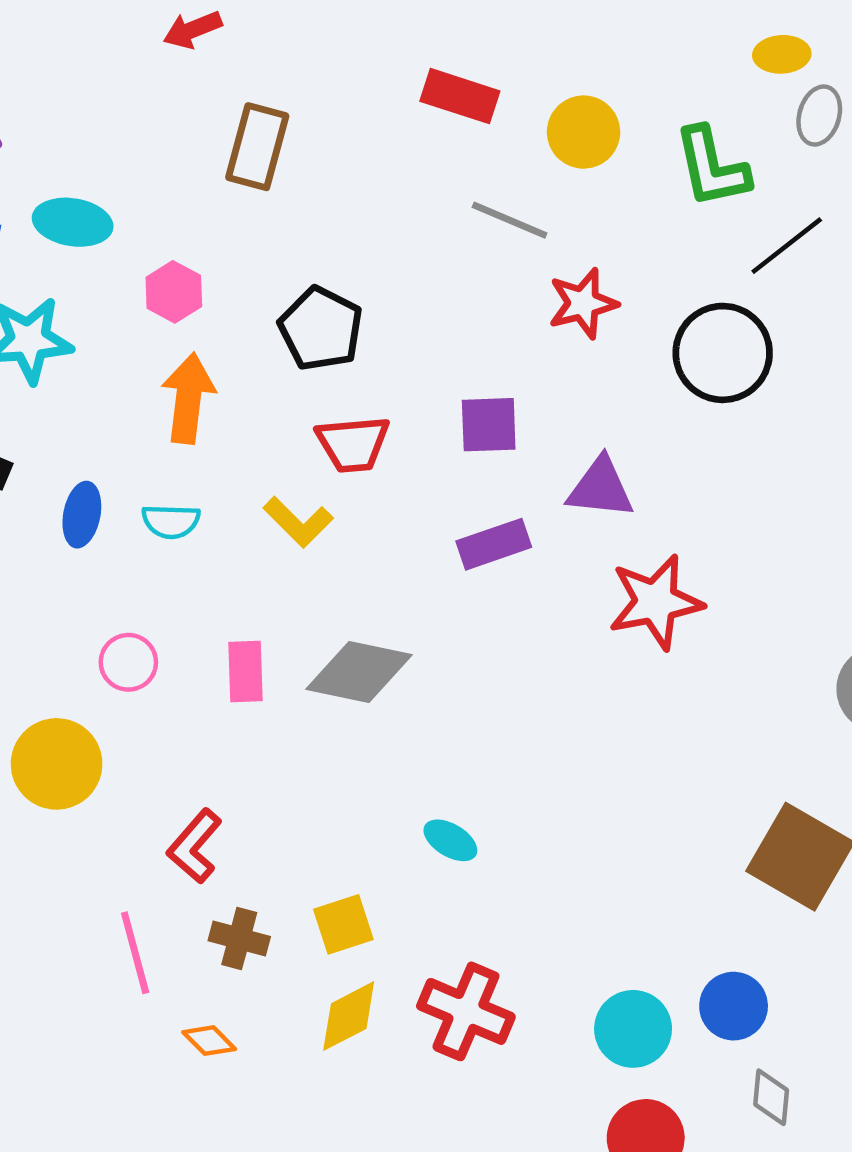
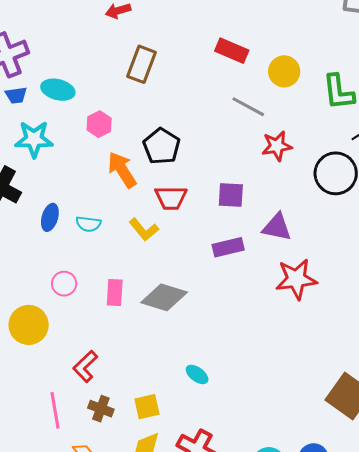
orange arrow: (188, 398) -> (122, 170), moved, turned -45

